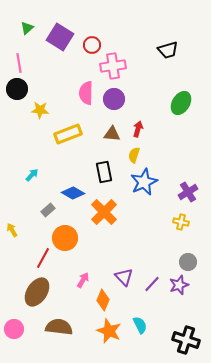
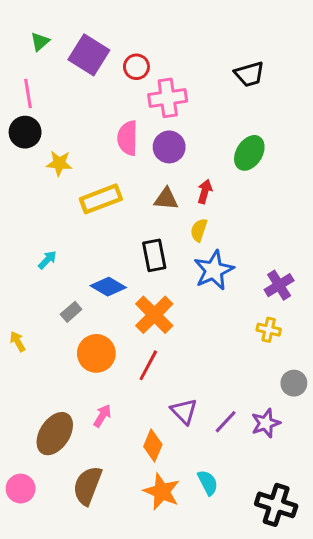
green ellipse: (181, 103) -> (249, 153), moved
red line: (43, 258) -> (148, 365), moved
gray circle: (188, 262) -> (294, 383), moved
pink arrow: (83, 280) -> (102, 416), moved
brown semicircle: (59, 327) -> (87, 486), turned -76

